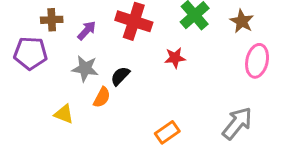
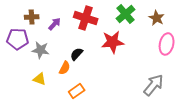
red star: (175, 58) -> (113, 42), size x1.6
gray star: (85, 68) -> (41, 50), moved
orange rectangle: (167, 132) -> (77, 91), moved

